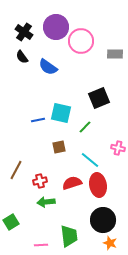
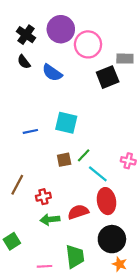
black square: (99, 98) -> (108, 77), moved
blue line: (38, 120) -> (30, 131), moved
green line: (85, 127) -> (84, 155), moved
red semicircle: (72, 183) -> (78, 212), moved

